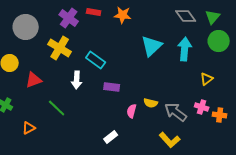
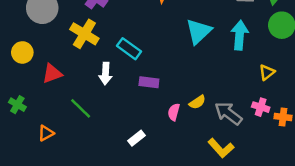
yellow semicircle: (151, 103) -> (197, 102), turned -48
white rectangle: (111, 137) -> (137, 138), moved

